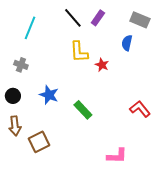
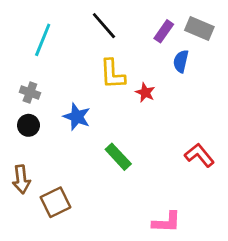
purple rectangle: (98, 18) -> (164, 31), moved
blue star: (49, 95) -> (77, 117), moved
black circle: (13, 96) -> (28, 125), moved

